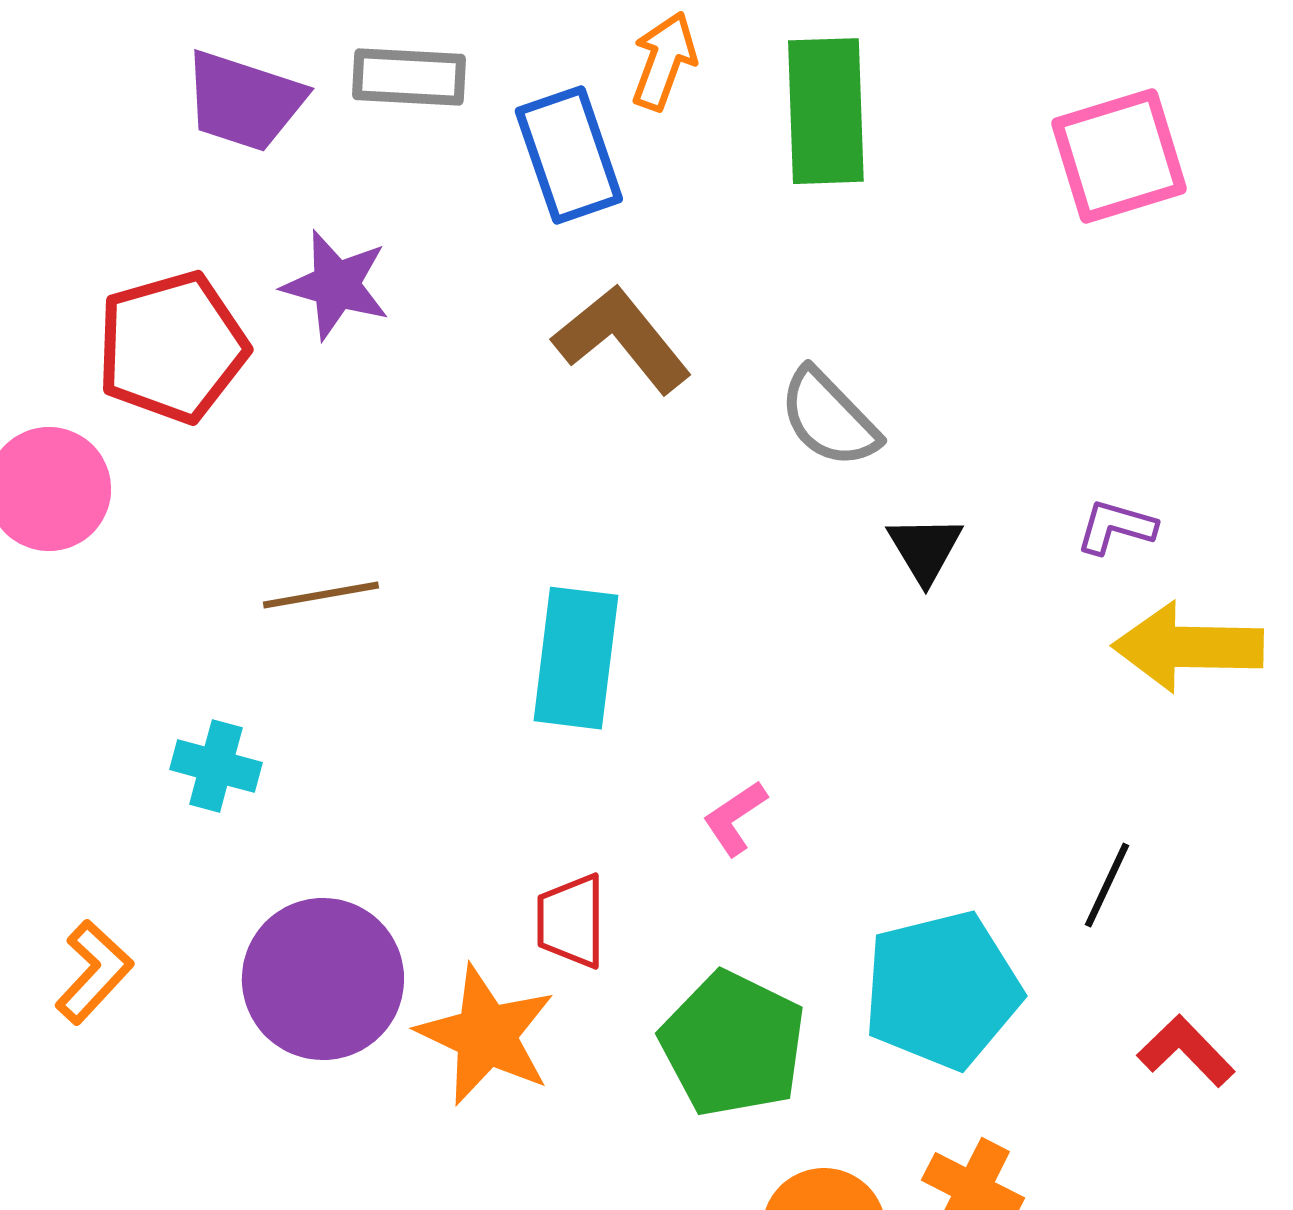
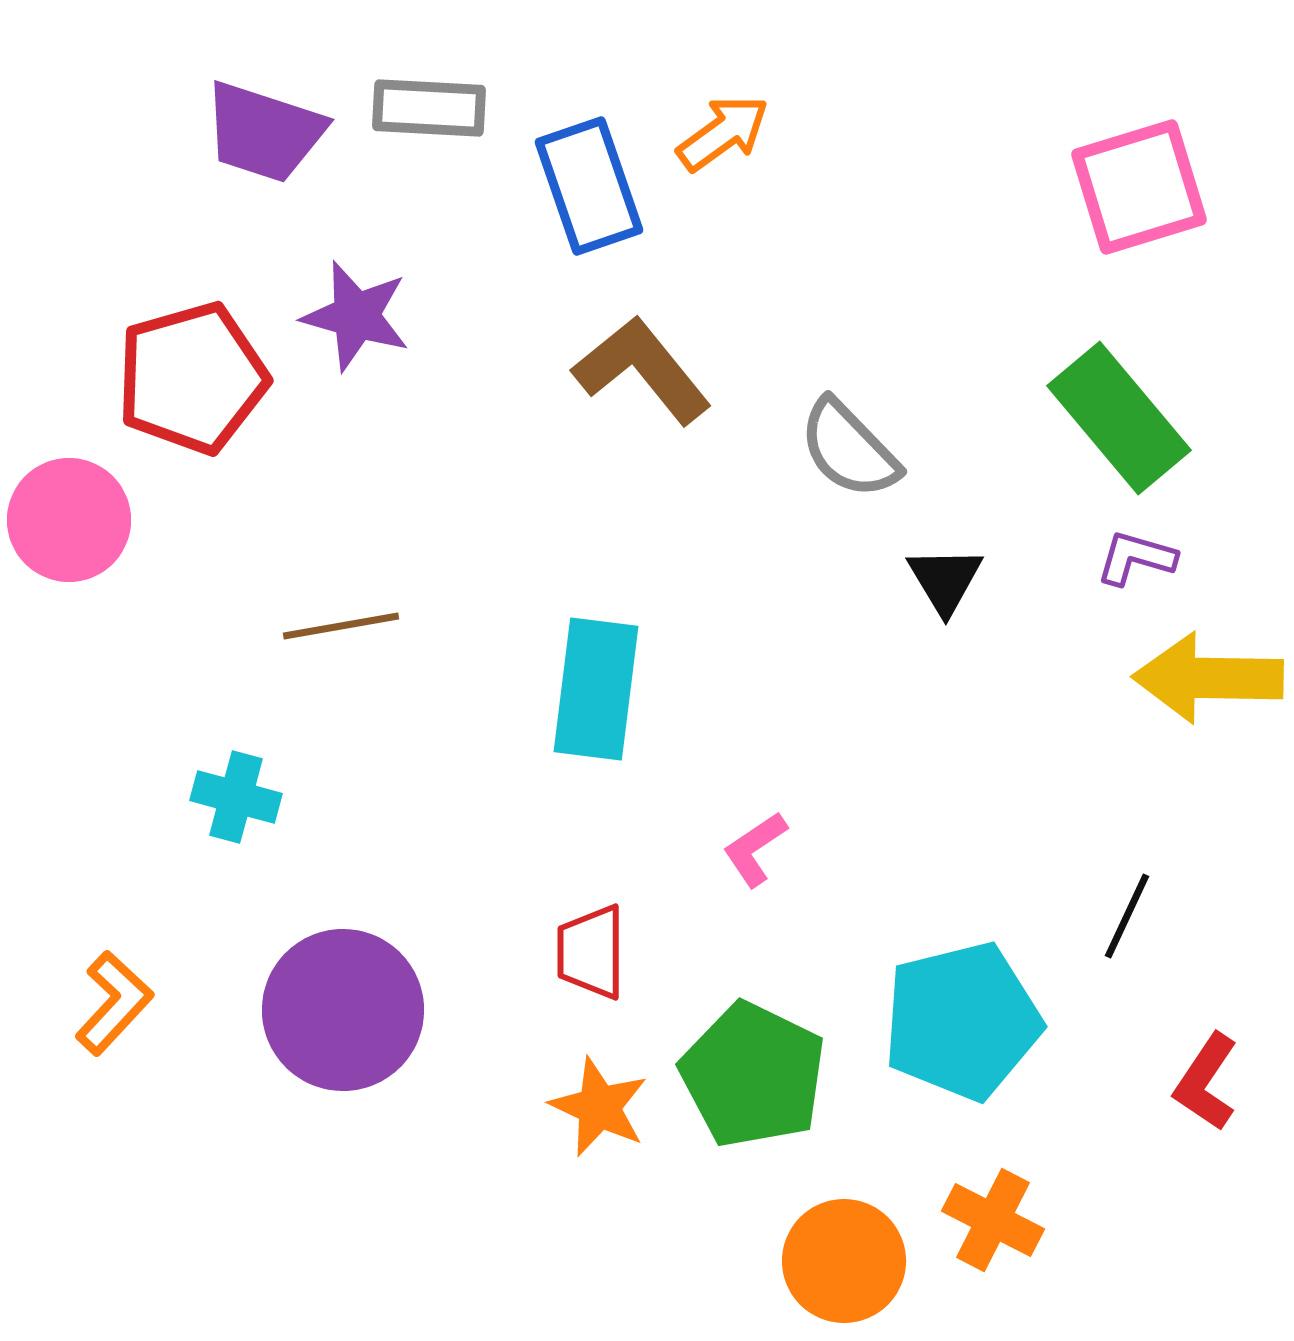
orange arrow: (664, 61) -> (723, 133), moved, turned 34
green rectangle: (826, 111) -> (1119, 418), moved, turned -38
orange star: (486, 1035) -> (599, 1107), moved, size x0.7
red L-shape: (1186, 1051) -> (1206, 1082), turned -102

